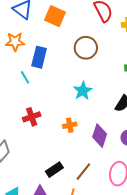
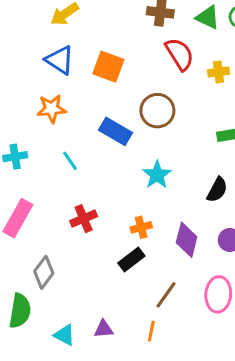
blue rectangle: (39, 57) -> (116, 131), moved, turned -70
black rectangle: (54, 170) -> (131, 259), moved

